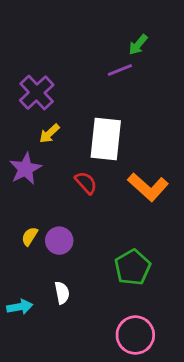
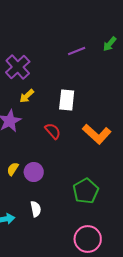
green arrow: (138, 45) -> (110, 44), moved
white rectangle: (106, 139) -> (67, 100), size x0.7

